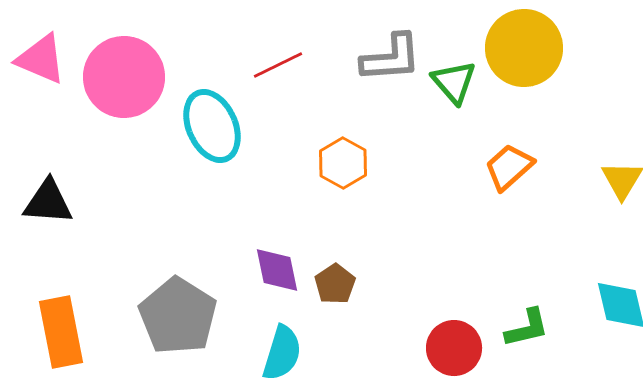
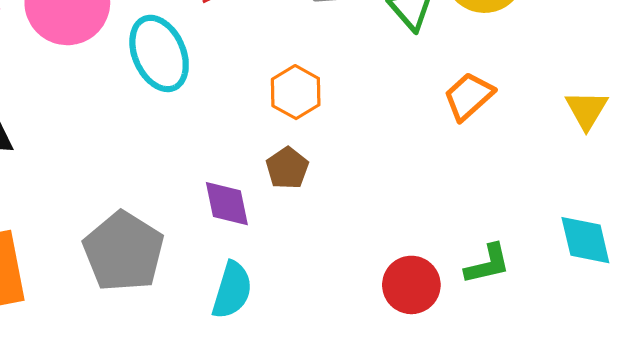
brown pentagon: (335, 284) -> (287, 168), moved

